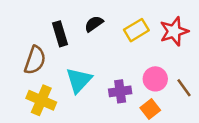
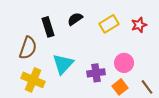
red star: (174, 31) -> (139, 25), size x0.7
brown line: (184, 88) -> (147, 87), moved

